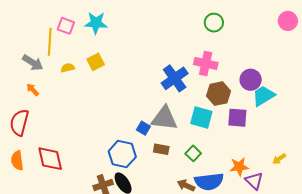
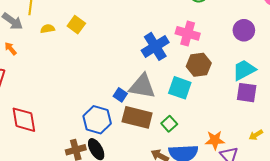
yellow square: (96, 62) -> (76, 25), turned -30
purple circle: (251, 80) -> (244, 30), moved
purple square: (237, 118) -> (247, 93), moved
brown rectangle: (161, 149) -> (137, 117), size x1.8

